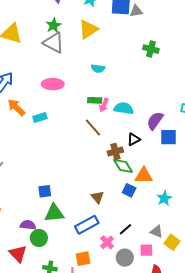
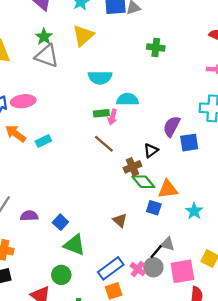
cyan semicircle: (98, 68) -> (100, 77), size x1.5
pink ellipse: (53, 84) -> (23, 101), moved
cyan semicircle: (124, 108) -> (128, 99), moved
blue square: (45, 191) -> (60, 222), turned -32
green triangle: (54, 213) -> (74, 245), turned 35
purple semicircle: (28, 225) -> (29, 216), moved
blue rectangle: (87, 225) -> (111, 268), moved
gray triangle: (157, 232) -> (167, 244), moved
pink square: (146, 250) -> (182, 271), size x1.6
gray circle: (125, 258) -> (153, 267), moved

